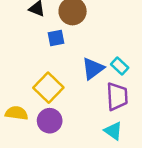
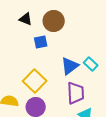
purple trapezoid: (117, 97) -> (76, 93), moved

